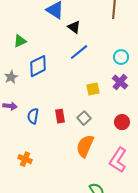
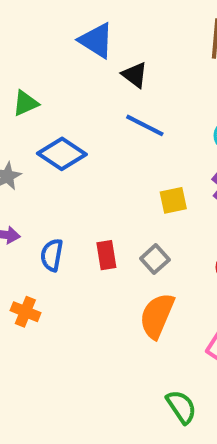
blue line: (79, 52) -> (145, 125), turned 66
blue diamond: (38, 66) -> (62, 154), turned 60
orange cross: (25, 159) -> (25, 312), moved

